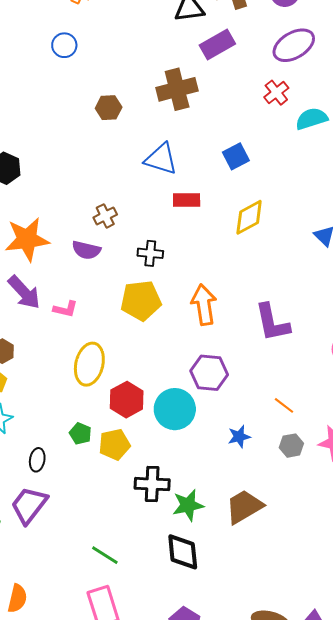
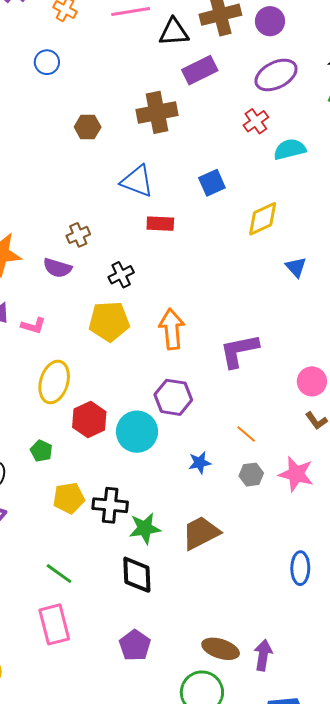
yellow diamond: (249, 217) -> (263, 219), moved
black cross: (150, 253) -> (121, 275), turned -35
purple L-shape: (272, 323) -> (239, 351), turned 87
yellow pentagon: (114, 444) -> (69, 498), moved

